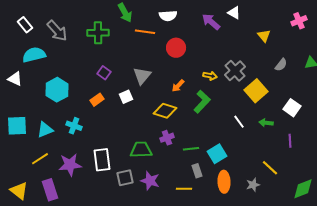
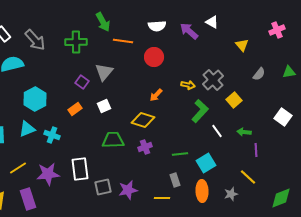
white semicircle: (168, 16) -> (157, 26), moved
gray triangle: (142, 76) -> (104, 72), moved
yellow square: (256, 91) -> (234, 100), size x0.7
green L-shape: (202, 102) -> (200, 111), moved
white square: (292, 108) -> (283, 117), moved
cyan triangle: (45, 130) -> (27, 129), moved
purple line: (290, 141) -> (256, 150), moved
green line: (191, 149) -> (180, 154), moved
green trapezoid: (141, 150) -> (113, 140), moved
cyan square: (217, 154) -> (206, 163), moved
purple star: (150, 181) -> (128, 190), turned -30

